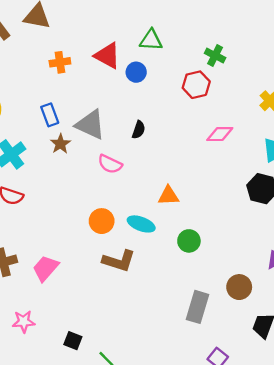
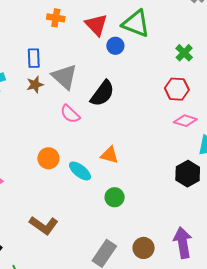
green triangle: (151, 40) -> (136, 23), size x1.4
red hexagon: (196, 85) -> (177, 89), moved
black semicircle: (139, 130) -> (102, 93), size x1.8
pink diamond: (220, 134) -> (185, 121), moved
brown L-shape: (119, 261) -> (44, 225), moved

